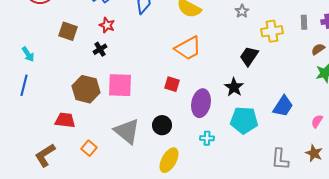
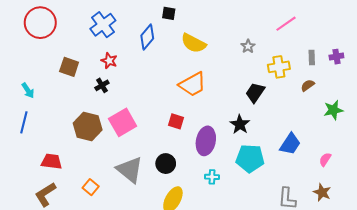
brown semicircle: (318, 49) -> (308, 85), moved
pink square: (120, 85) -> (123, 122), turned -32
red trapezoid: (65, 120) -> (52, 161), moved

